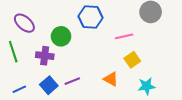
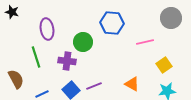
purple ellipse: (24, 23) -> (47, 29), turned 40
yellow square: (132, 60) -> (164, 65), moved

